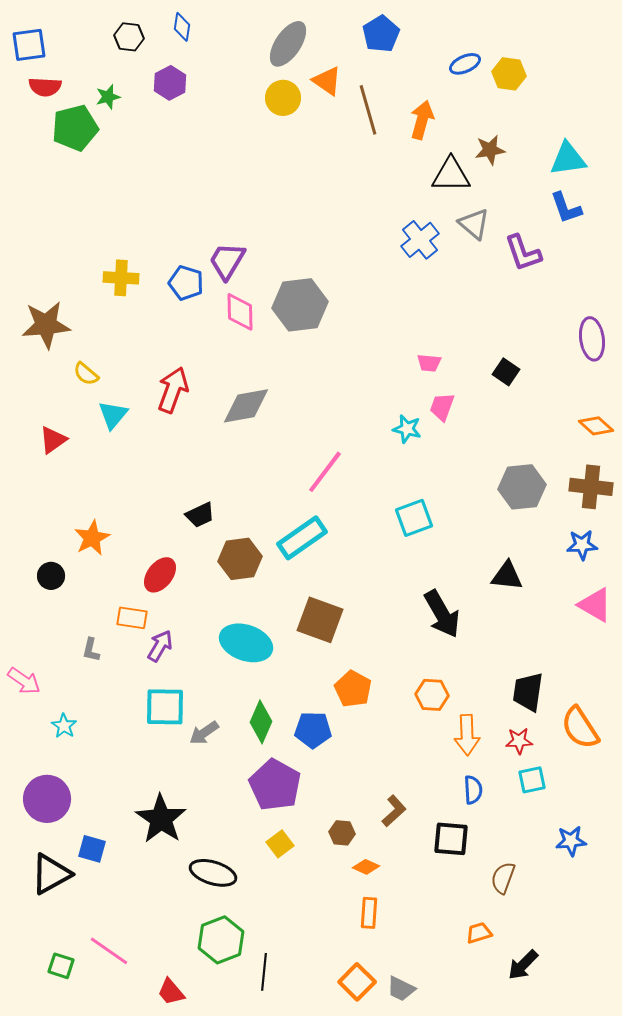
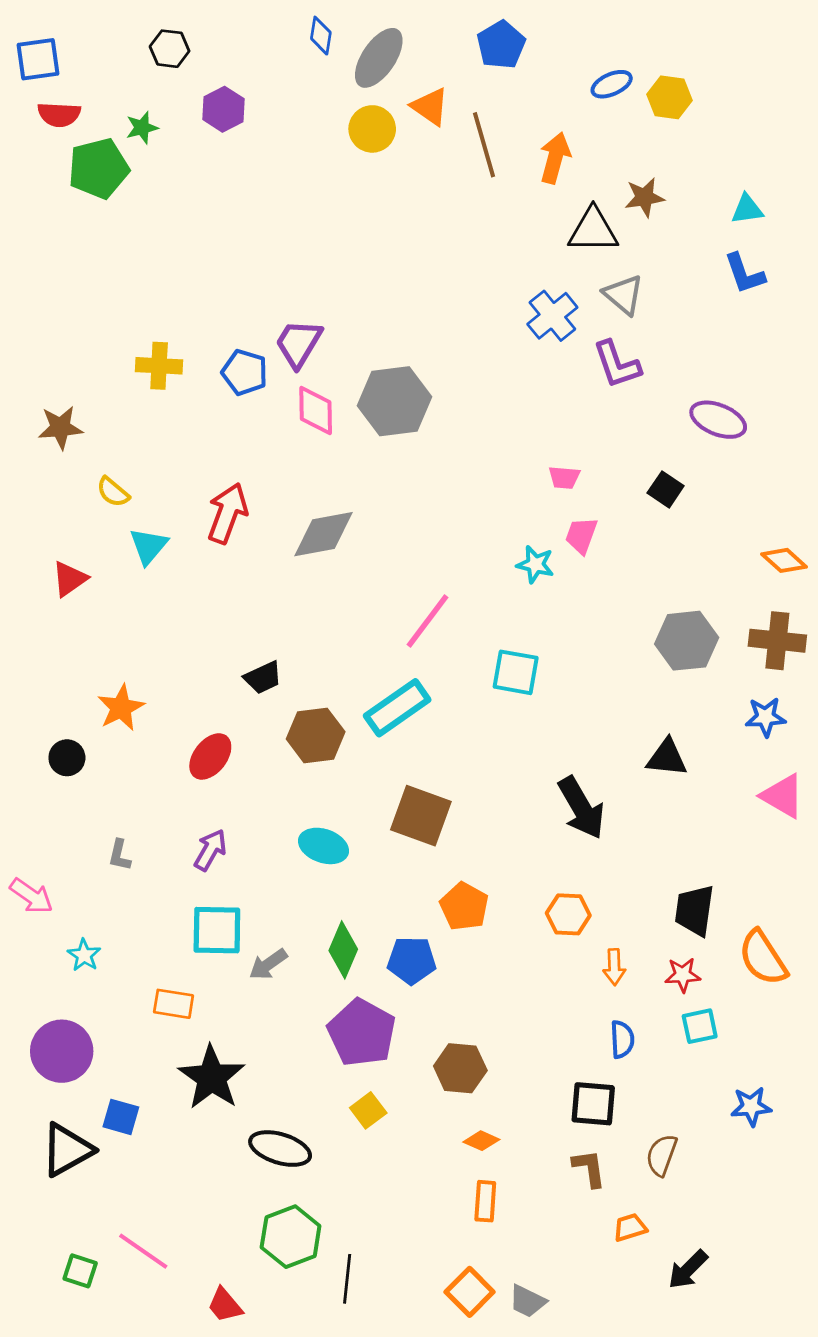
blue diamond: (182, 27) -> (321, 36), moved
cyan triangle: (568, 159) -> (747, 209), size x0.7
purple L-shape: (523, 253) -> (617, 364), moved
brown star: (46, 325) -> (60, 428), size x0.7
purple ellipse: (592, 339) -> (718, 420), moved, turned -60
cyan square: (414, 518) -> (516, 672), moved, turned 30
orange rectangle: (132, 618) -> (174, 1004), moved
cyan ellipse: (246, 643) -> (323, 846), size x0.7
orange arrow: (467, 735) -> (614, 967), size x0.7
brown L-shape: (394, 811) -> (589, 1168), moved, turned -56
brown hexagon: (342, 833) -> (460, 1068), moved, size x1.5

